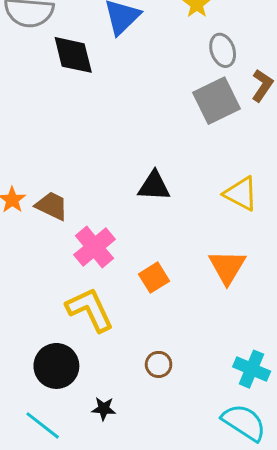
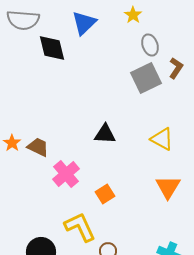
orange triangle: (227, 267) -> (168, 187), moved
yellow L-shape: (90, 310) -> (80, 227), moved

